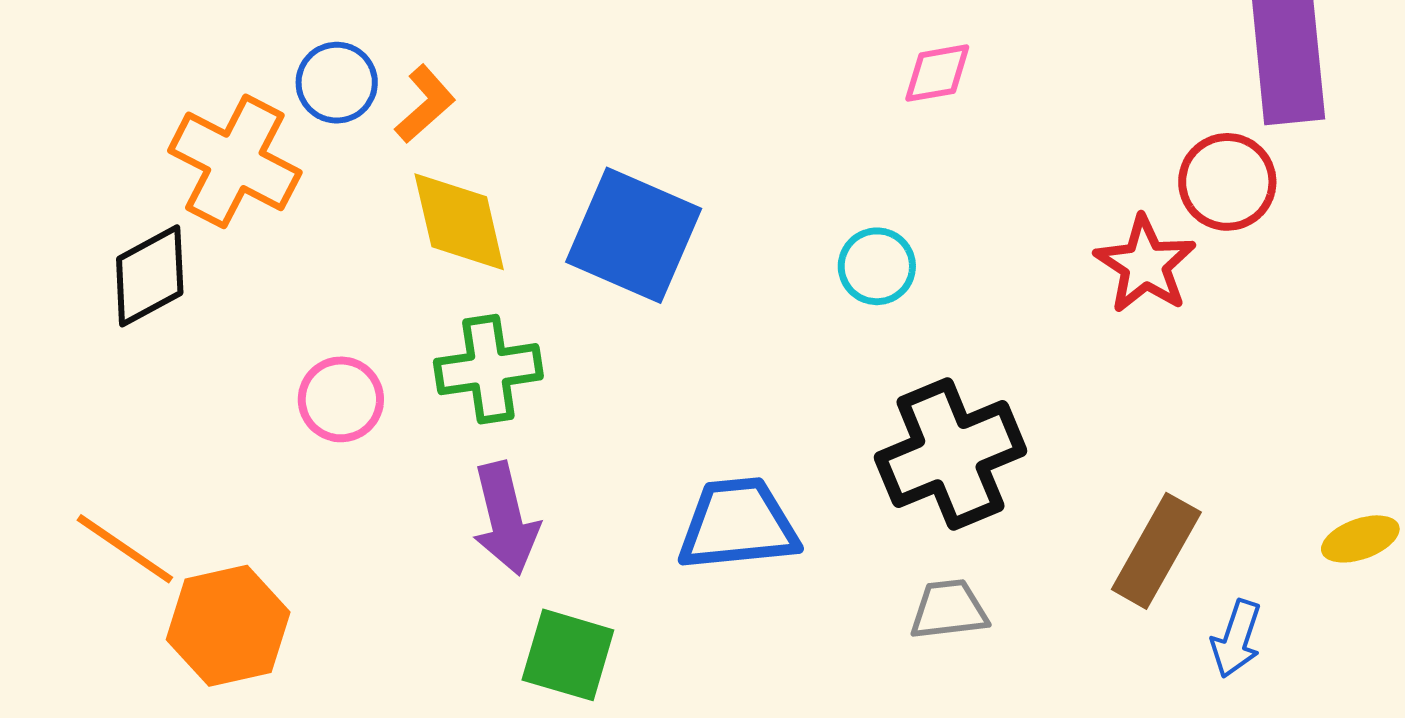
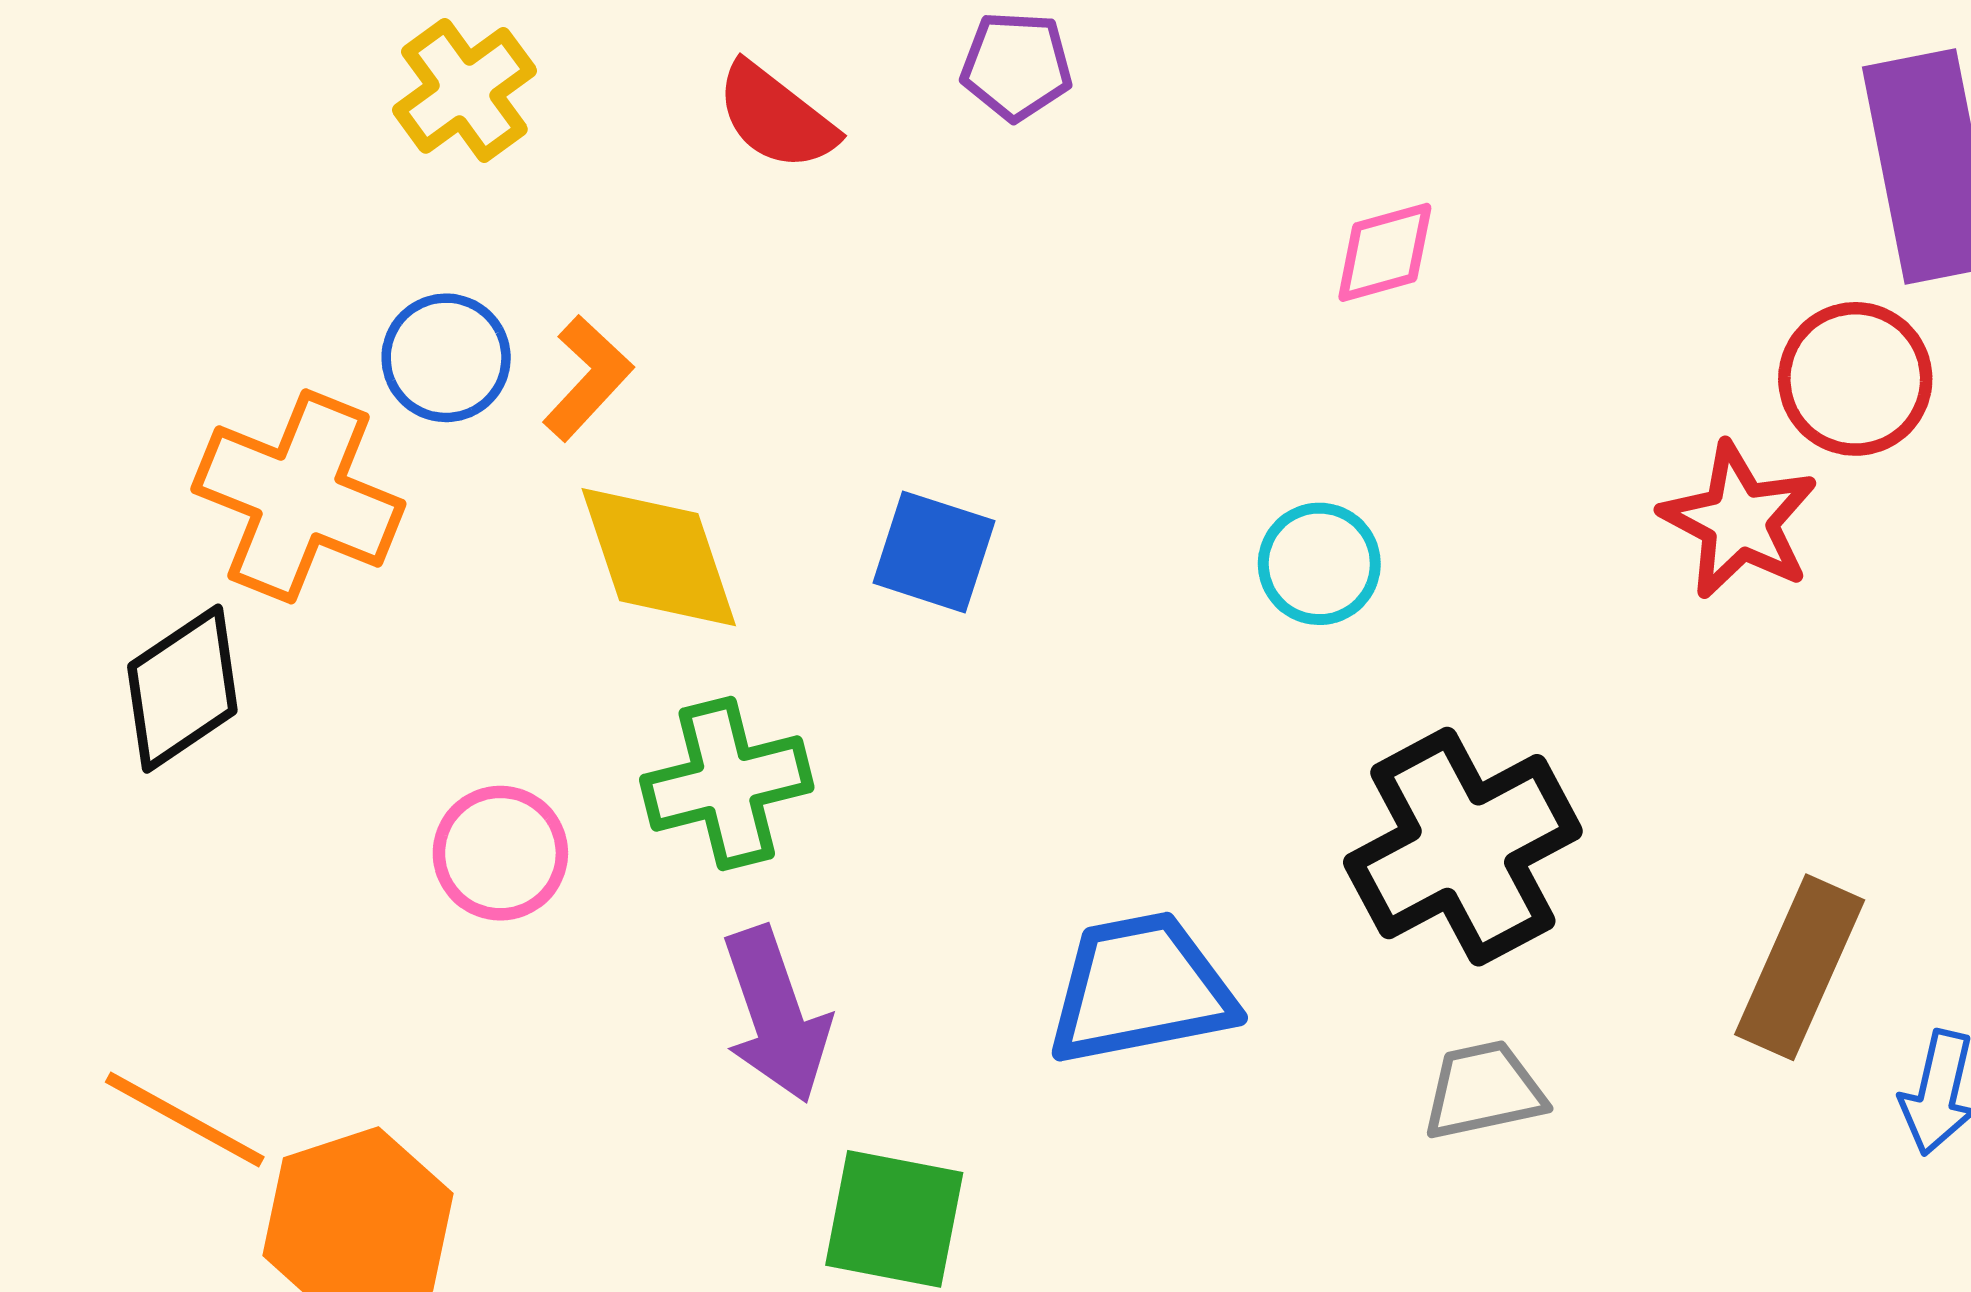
blue square: (634, 235) -> (934, 552), size x0.6

